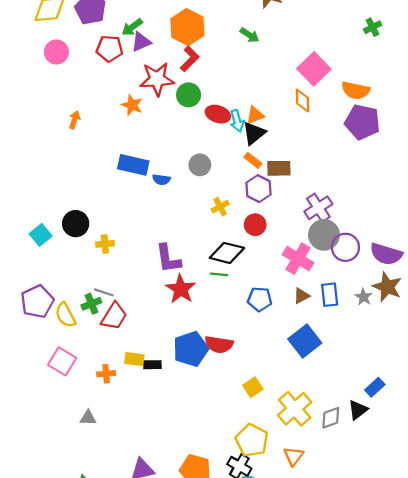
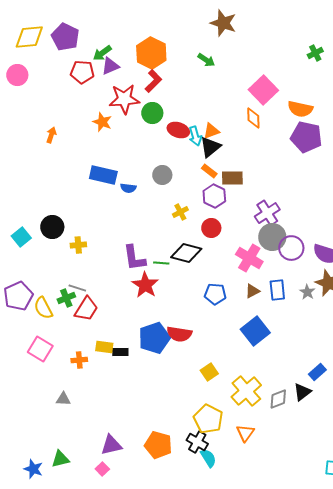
pink circle: (56, 52) -> (17, 75), moved
green line: (219, 274) -> (161, 263), moved

